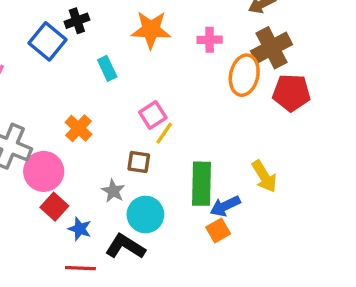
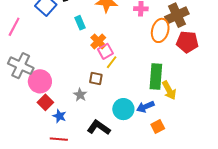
orange cross: (79, 128) -> (98, 41), moved
green rectangle: (202, 184) -> (156, 77), moved
cyan circle: (145, 215) -> (123, 109), moved
orange square: (218, 230) -> (158, 127), moved
black L-shape: (125, 247) -> (99, 127), moved

